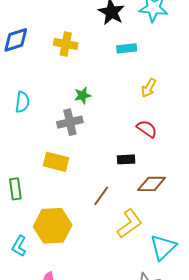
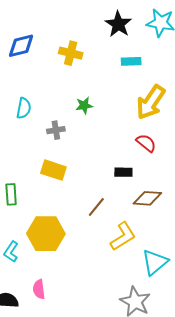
yellow arrow: (149, 88) -> (151, 102), size x1.8
gray cross: (70, 122) -> (56, 130), moved, size x0.7

